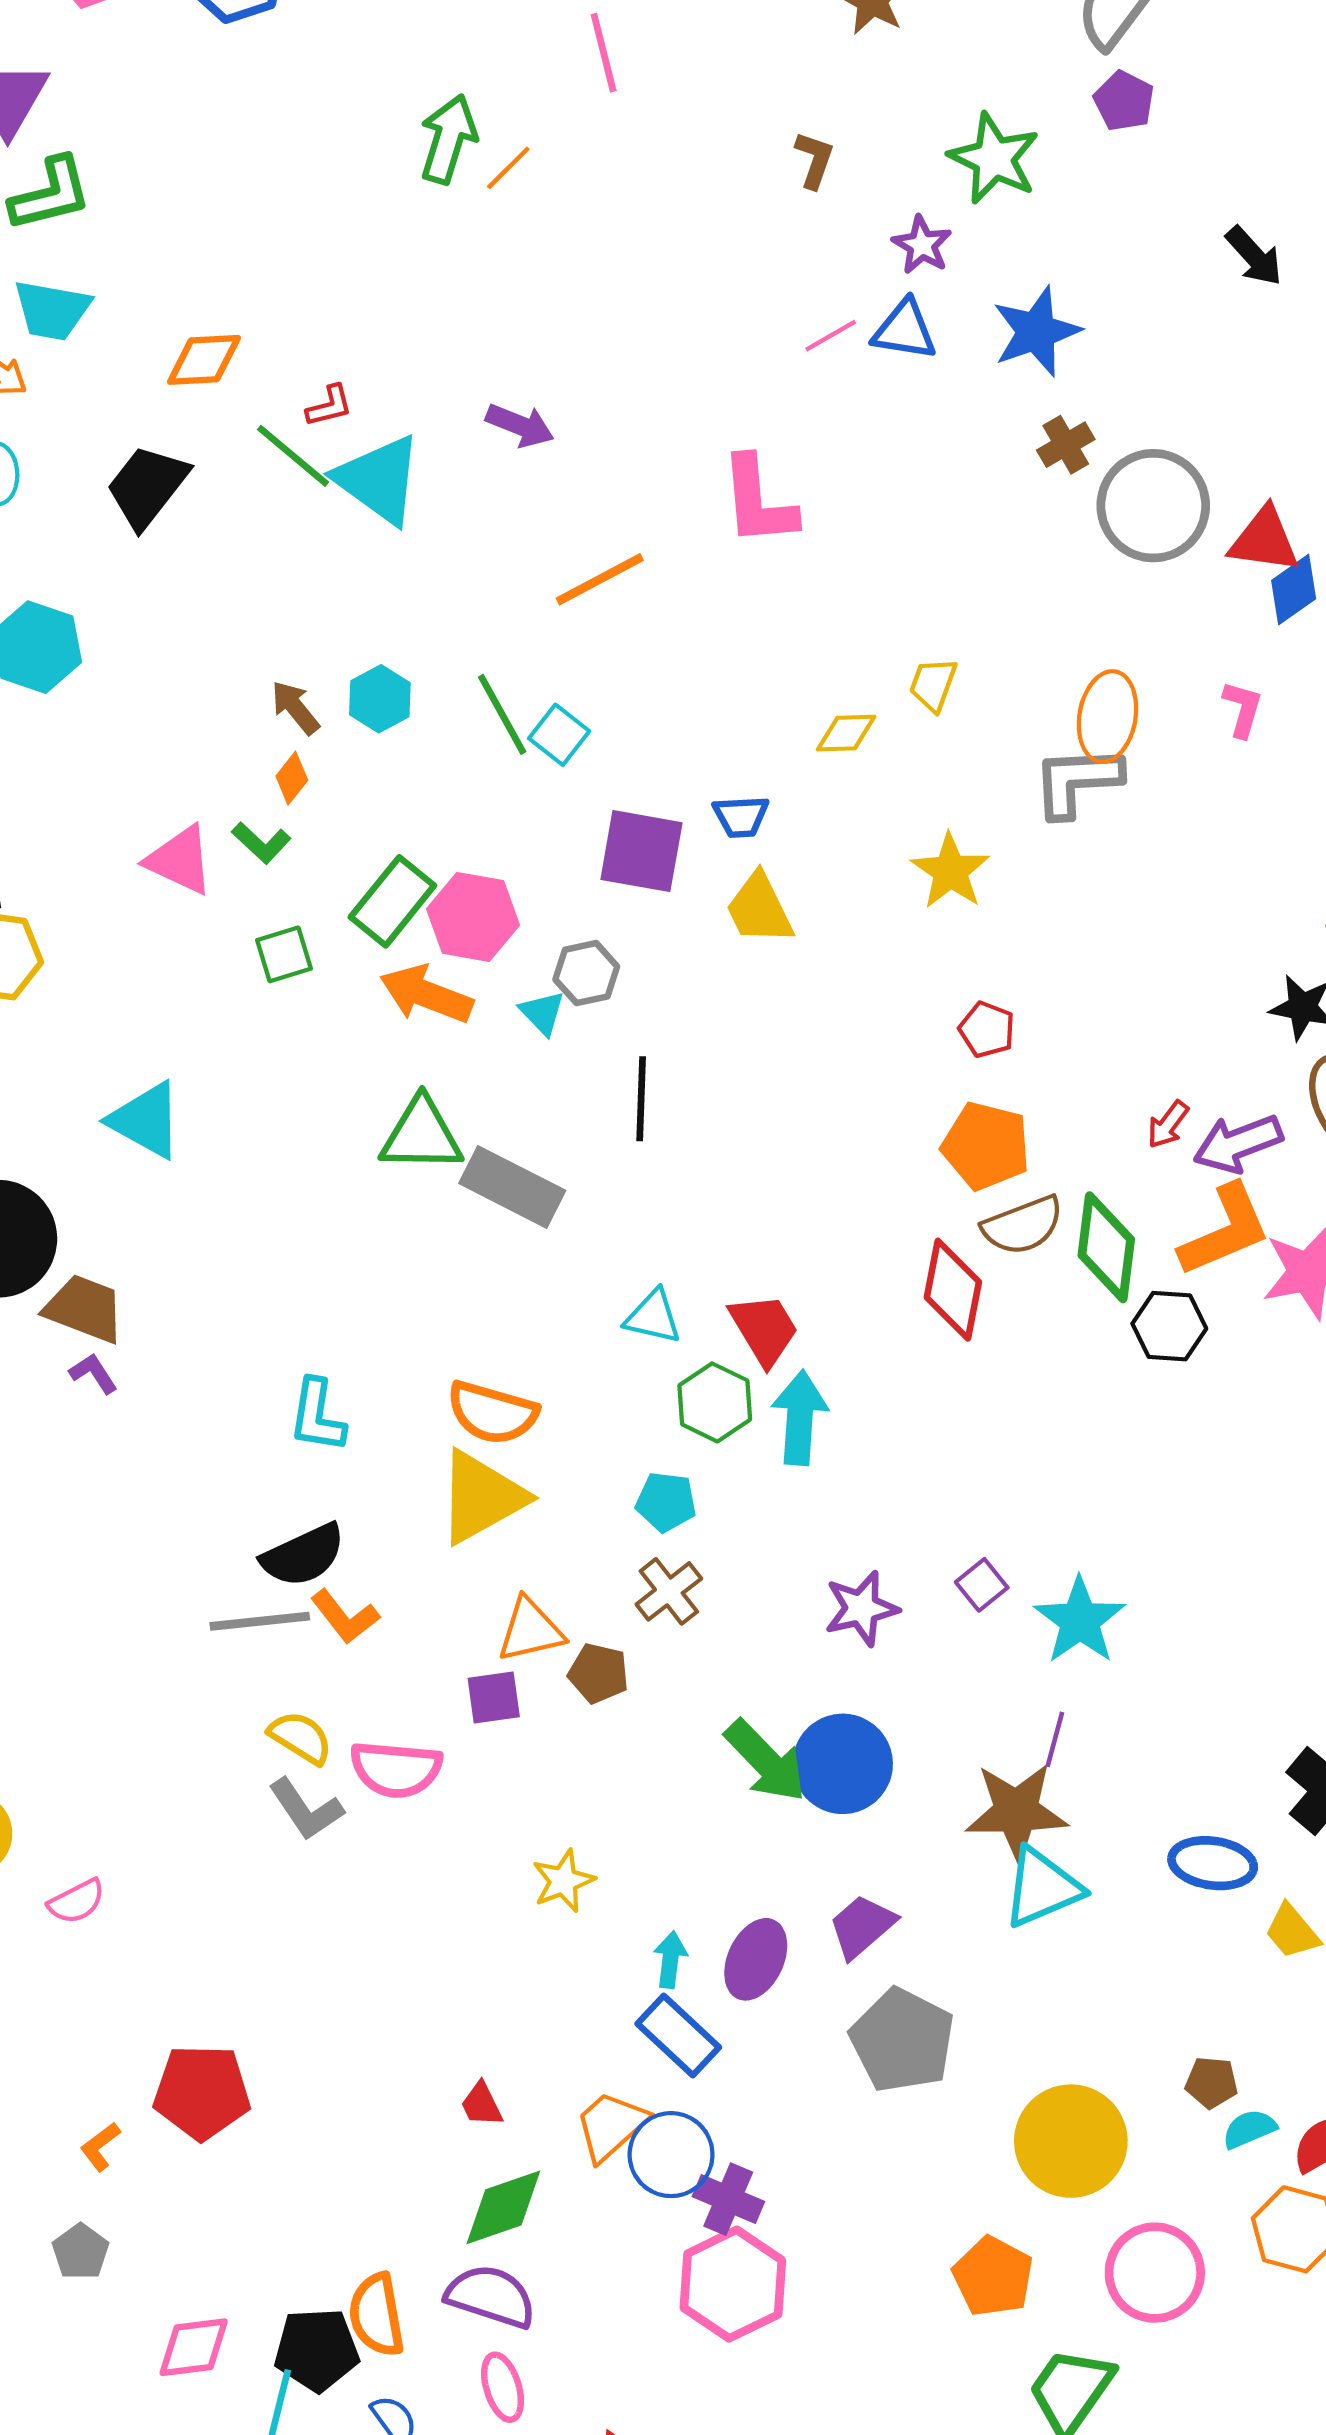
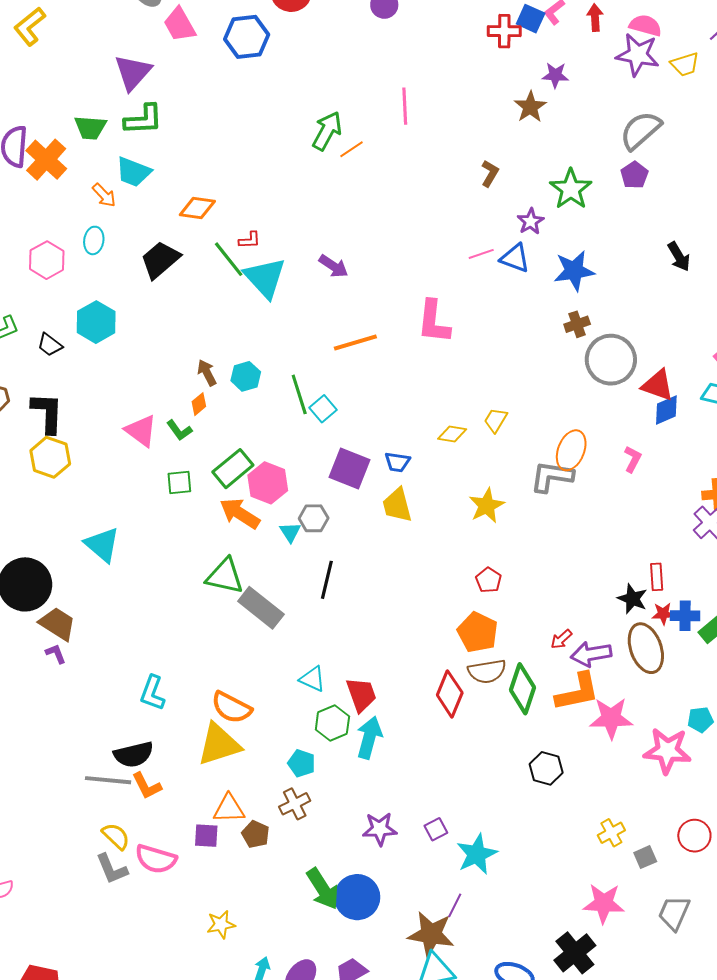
black hexagon: (1169, 1326) -> (546, 768), moved

